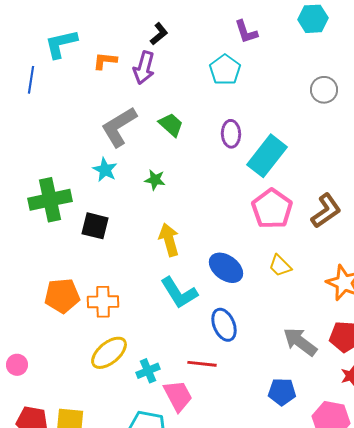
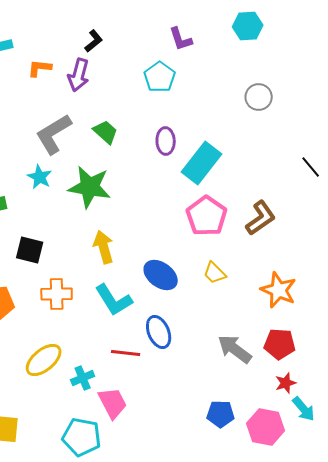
green star: (155, 180) -> (90, 187), size x2.0
black square: (95, 226) -> (30, 250), moved
orange cross: (103, 302) -> (57, 294), moved
red line: (202, 364) -> (126, 353), moved
blue pentagon: (282, 392) -> (221, 414), moved

